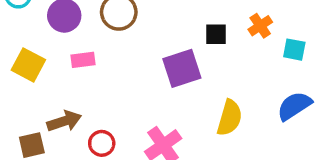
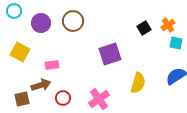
orange cross: (260, 26) -> (168, 25), moved
black square: (216, 34) -> (144, 28), moved, turned -32
pink rectangle: (83, 60) -> (52, 65), moved

